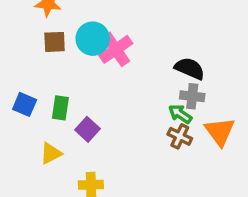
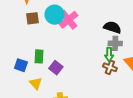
blue square: (25, 104) -> (21, 65), moved
green arrow: (180, 114) -> (109, 54), turned -120
yellow triangle: (51, 153) -> (36, 83), turned -40

